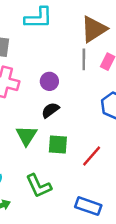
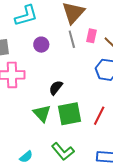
purple circle: (49, 81) -> (41, 45), moved
green square: (58, 144) -> (69, 114), size x1.4

